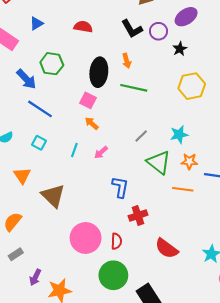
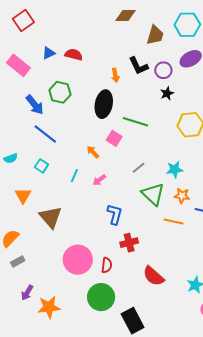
red semicircle: (83, 27) -> (74, 55), moved
black star: (180, 49) -> (167, 93), moved
orange arrow: (127, 61) -> (115, 75), moved
pink square: (88, 100) -> (114, 138), moved
gray rectangle: (16, 254) -> (18, 261), moved

